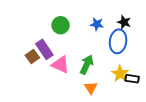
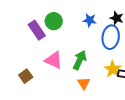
purple rectangle: (44, 49) -> (37, 30), moved
brown square: (32, 56) -> (26, 76), moved

